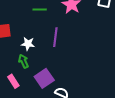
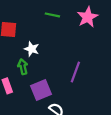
purple line: (55, 37) -> (75, 72), moved

